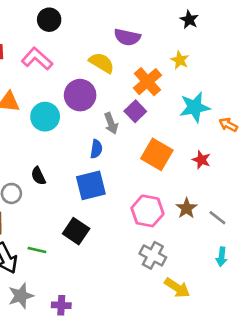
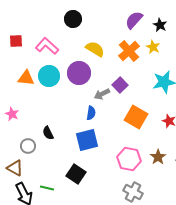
black circle: (49, 20) -> (73, 19), moved
black star: (189, 20) -> (160, 25), moved
purple semicircle: (127, 37) -> (134, 20), moved, turned 120
orange cross: (147, 82) -> (129, 51), moved
cyan circle: (45, 117) -> (49, 76), moved
gray arrow: (111, 123) -> (102, 94), turned 84

